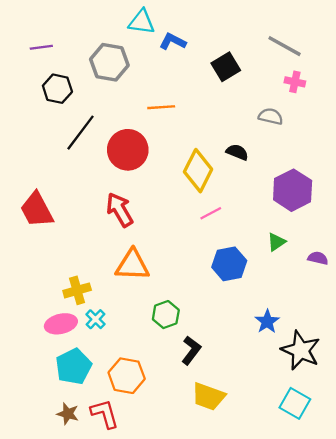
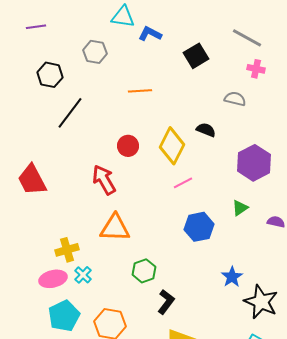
purple line: (41, 47) -> (36, 27), moved
gray hexagon: (109, 62) -> (95, 52), size x0.7
red circle: (128, 150) -> (128, 146), moved, size x0.6

